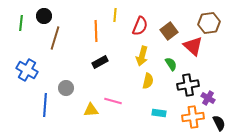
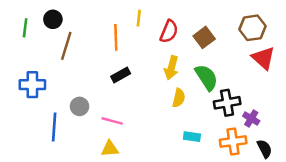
red triangle: (193, 46) -> (263, 58), moved
green semicircle: (171, 64) -> (206, 77), size x1.6
blue cross: (27, 70) -> (32, 85), turned -30
pink line: (113, 101) -> (112, 121), moved
yellow triangle: (91, 110) -> (110, 149), moved

